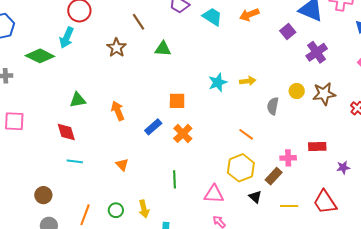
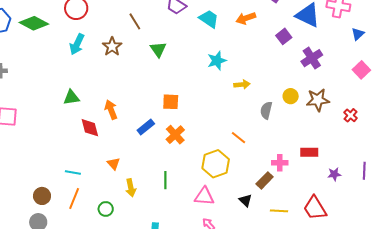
cyan arrow: (67, 38) -> (77, 44), moved
green triangle: (163, 49) -> (158, 49), turned 48
green diamond: (40, 56) -> (34, 23), moved
cyan star: (218, 82) -> (217, 61), moved
red diamond: (66, 132) -> (90, 128), moved
cyan line: (75, 161) -> (73, 172), moved
yellow hexagon: (241, 168) -> (216, 164), moved
brown circle: (43, 195) -> (42, 196), moved
yellow arrow: (144, 209) -> (131, 188), moved
orange line: (85, 215) -> (74, 198), moved

